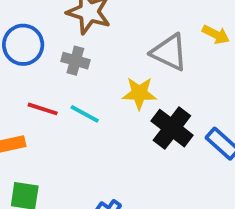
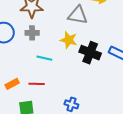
yellow star: (139, 93) -> (69, 40), turned 30
red line: (43, 109) -> (37, 84), moved

